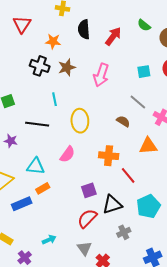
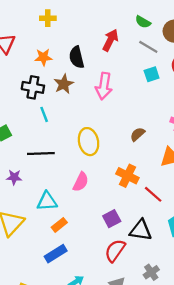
black semicircle: (84, 29) -> (77, 57), moved
cyan line: (55, 99) -> (44, 114), moved
gray line: (138, 102) -> (148, 47), moved
brown semicircle: (123, 121) -> (137, 134), turned -64
orange cross: (109, 156) -> (127, 176), turned 30
blue rectangle: (22, 204) -> (56, 254), moved
black triangle: (112, 205) -> (141, 230), turned 35
gray cross: (124, 232) -> (151, 272), moved

